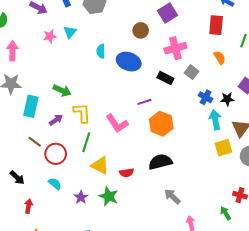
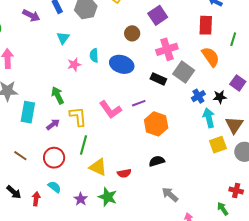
pink star: (50, 36) -> (74, 65), moved
orange semicircle: (220, 58) -> (211, 57), size x1.5
gray square: (191, 72) -> (184, 72), size x1.5
green arrow: (62, 90) -> (58, 95), turned -138
blue cross: (206, 97) -> (198, 96), turned 32
pink L-shape: (117, 123) -> (110, 110), moved
brown line: (35, 142) -> (20, 156), moved
black semicircle: (160, 162) -> (157, 161), size x0.7
black arrow: (17, 178) -> (14, 192), moved
red arrow: (29, 206) -> (36, 199), moved

